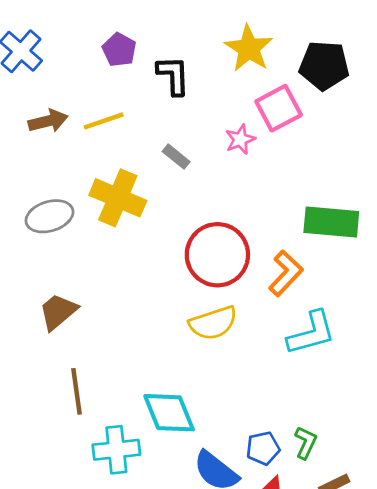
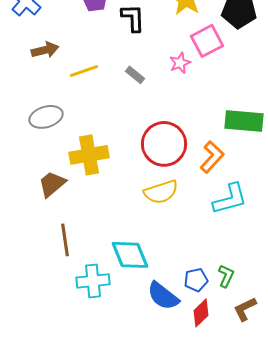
yellow line: (104, 121) -> (84, 71), moved
yellow cross: (118, 198) -> (89, 155), moved, turned -33

